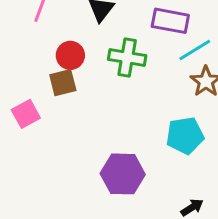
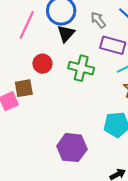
brown square: (63, 83) -> (24, 88), moved

